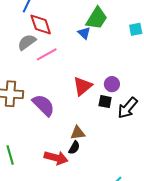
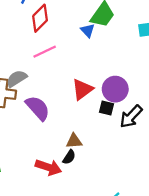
red diamond: (41, 25) -> (40, 18), turned 60
gray semicircle: (27, 42) -> (17, 79), moved
purple circle: (112, 84) -> (115, 89), size x1.5

